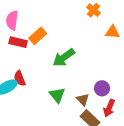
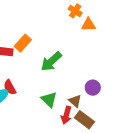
orange triangle: (112, 32) -> (88, 25), moved
red arrow: (109, 108) -> (66, 115), moved

